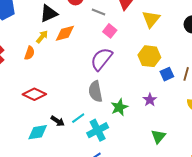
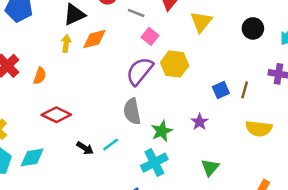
yellow arrow: (42, 37) -> (66, 43), turned -32
orange semicircle: (30, 53) -> (40, 76), moved
yellow hexagon: (149, 56) -> (175, 64), moved
cyan cross: (98, 130) -> (154, 163), moved
cyan diamond: (38, 132) -> (32, 157), moved

